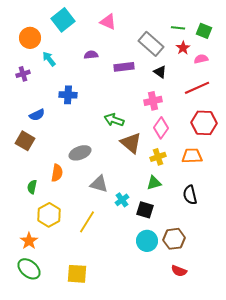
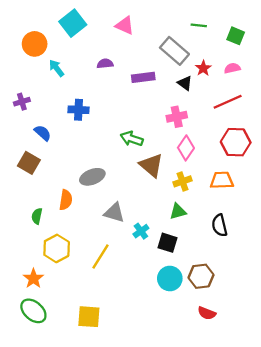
green line: (178, 28) -> (199, 25), moved
red star: (183, 48) -> (203, 68), moved
purple cross: (23, 74) -> (22, 102), moved
blue semicircle: (37, 115) -> (43, 133), turned -112

